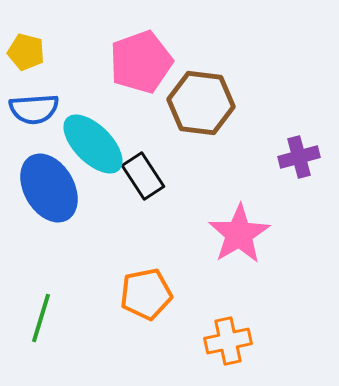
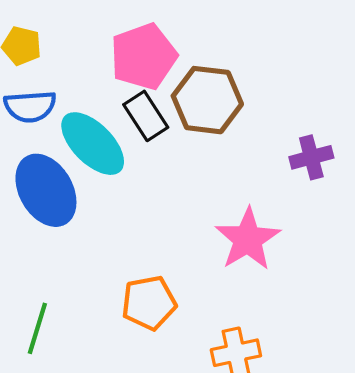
black rectangle: (143, 176) -> (146, 116), moved

